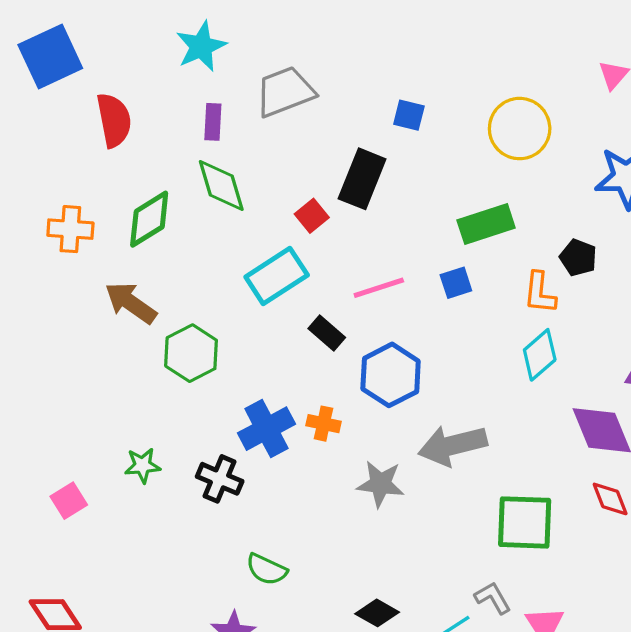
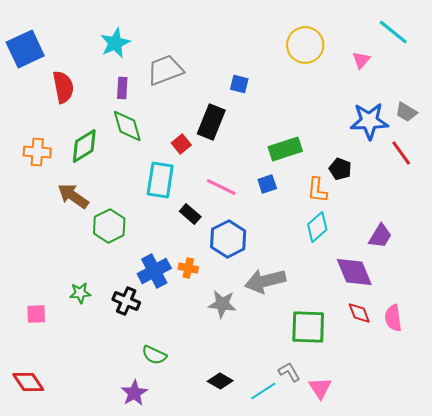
yellow circle: (520, 129) -> (305, 45), moved
cyan rectangle: (277, 276) -> (160, 180), turned -48
pink line: (379, 288) -> (221, 187), turned 44
pink square: (69, 501) -> (36, 314), turned 30

